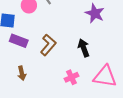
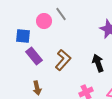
purple rectangle: (19, 41) -> (34, 56), turned 30

